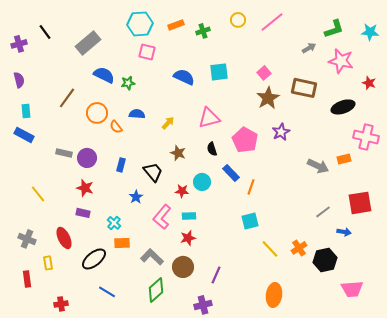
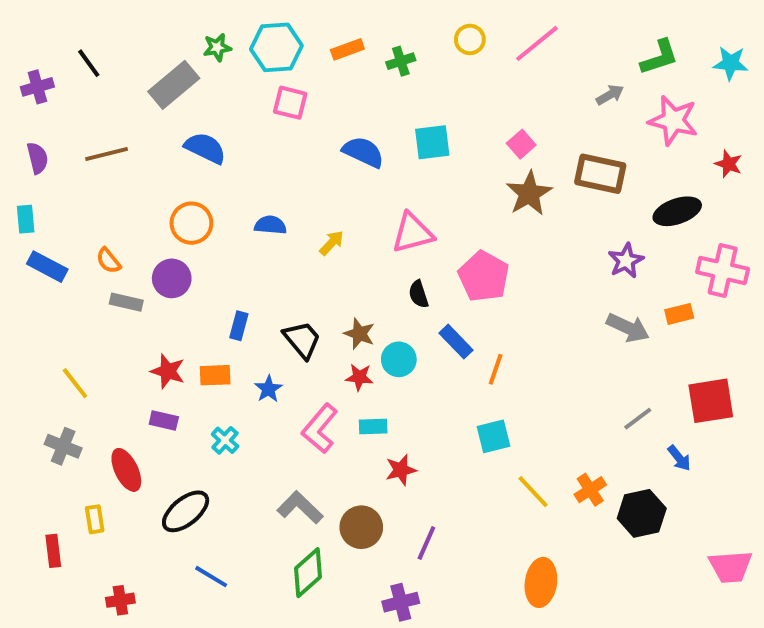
green star: (128, 83) -> (217, 47), moved
brown line: (67, 98) -> (107, 154), moved, turned 40
cyan rectangle: (26, 111) -> (26, 219), moved
orange semicircle: (116, 127) -> (109, 261), moved
purple star: (281, 132) -> (626, 261), moved
brown star: (178, 153) -> (359, 334), moved
purple circle: (87, 158) -> (172, 278), moved
blue arrow: (344, 232) -> (679, 458), turned 40
red star: (188, 238) -> (401, 470), moved
gray cross: (27, 239) -> (63, 446), moved
orange rectangle: (122, 243) -> (215, 375), moved
pink trapezoid: (352, 289) -> (730, 567), moved

